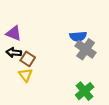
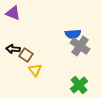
purple triangle: (14, 33) -> (13, 13), moved
yellow triangle: (26, 75) -> (35, 70), moved

